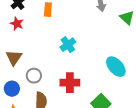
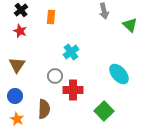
gray circle: (34, 76) -> (55, 76), moved

